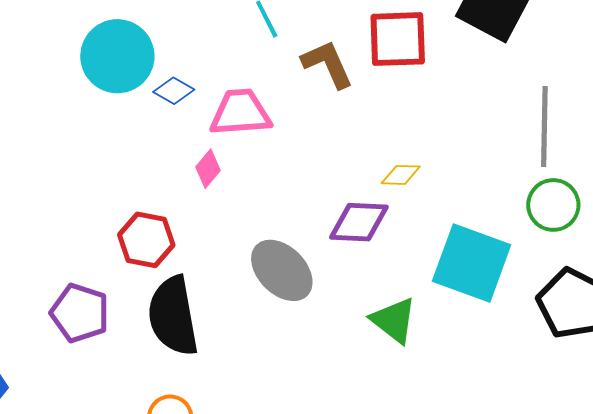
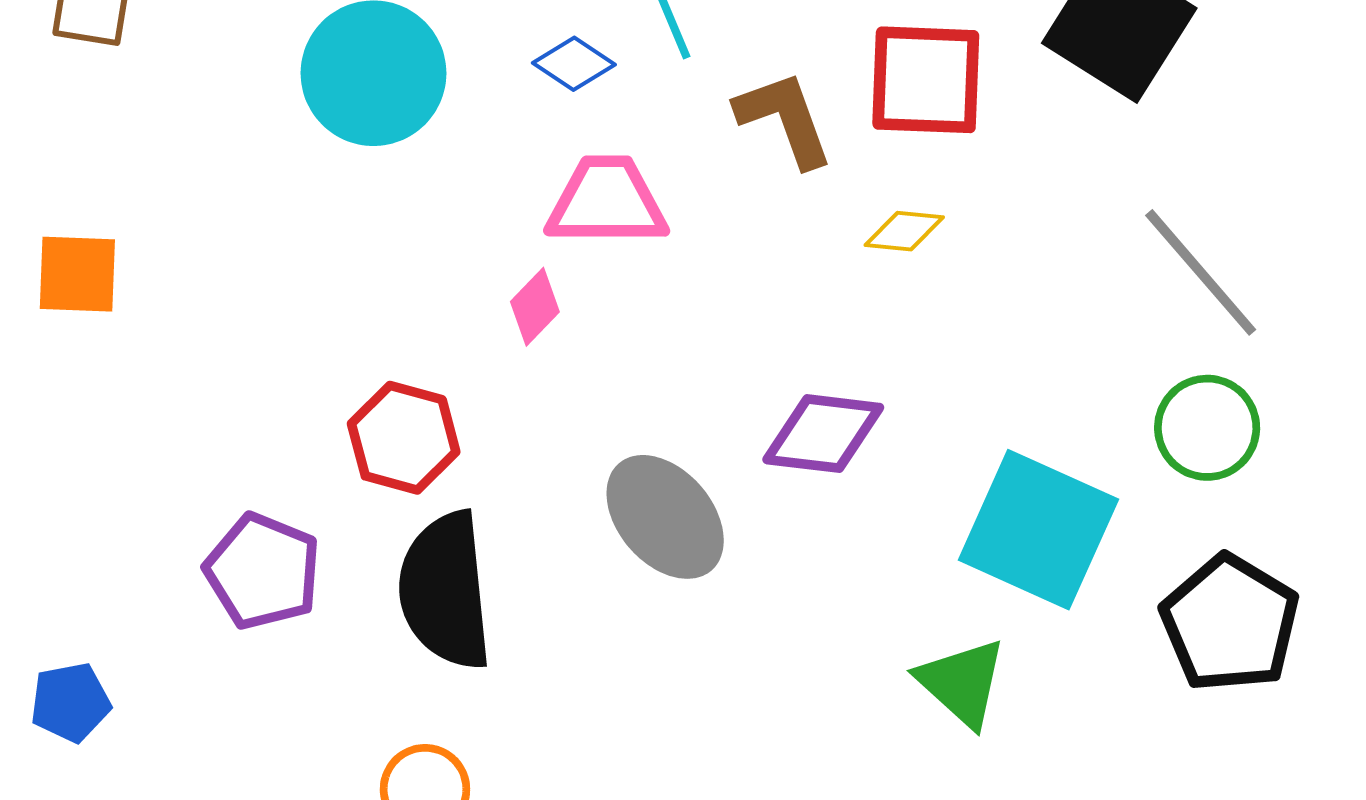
blue diamond: (174, 91) -> (574, 64), moved
gray line: (544, 126) -> (1201, 272), turned -46
yellow diamond: (401, 175) -> (904, 231), moved
green triangle: (394, 320) -> (962, 683), moved

